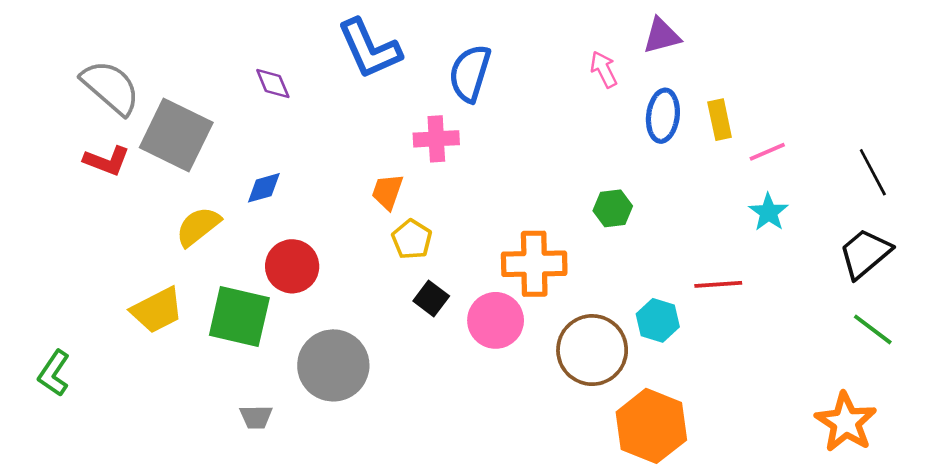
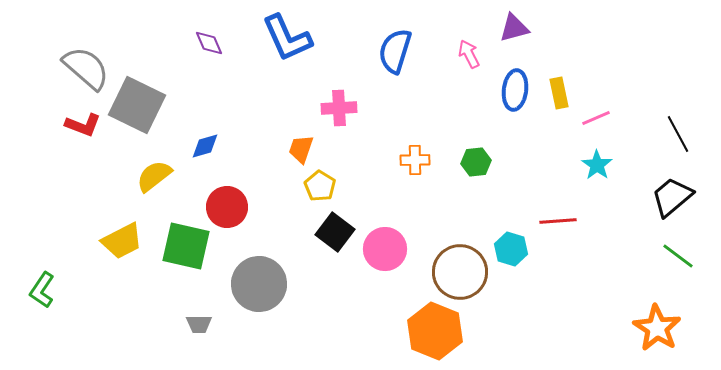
blue semicircle: (470, 73) -> (395, 51), moved
purple diamond: (273, 84) -> (209, 43), moved
orange cross: (534, 264) -> (415, 160), moved, size x0.6
black square: (431, 299) -> (335, 232), size x1.4
orange hexagon: (651, 426) -> (435, 331), moved

